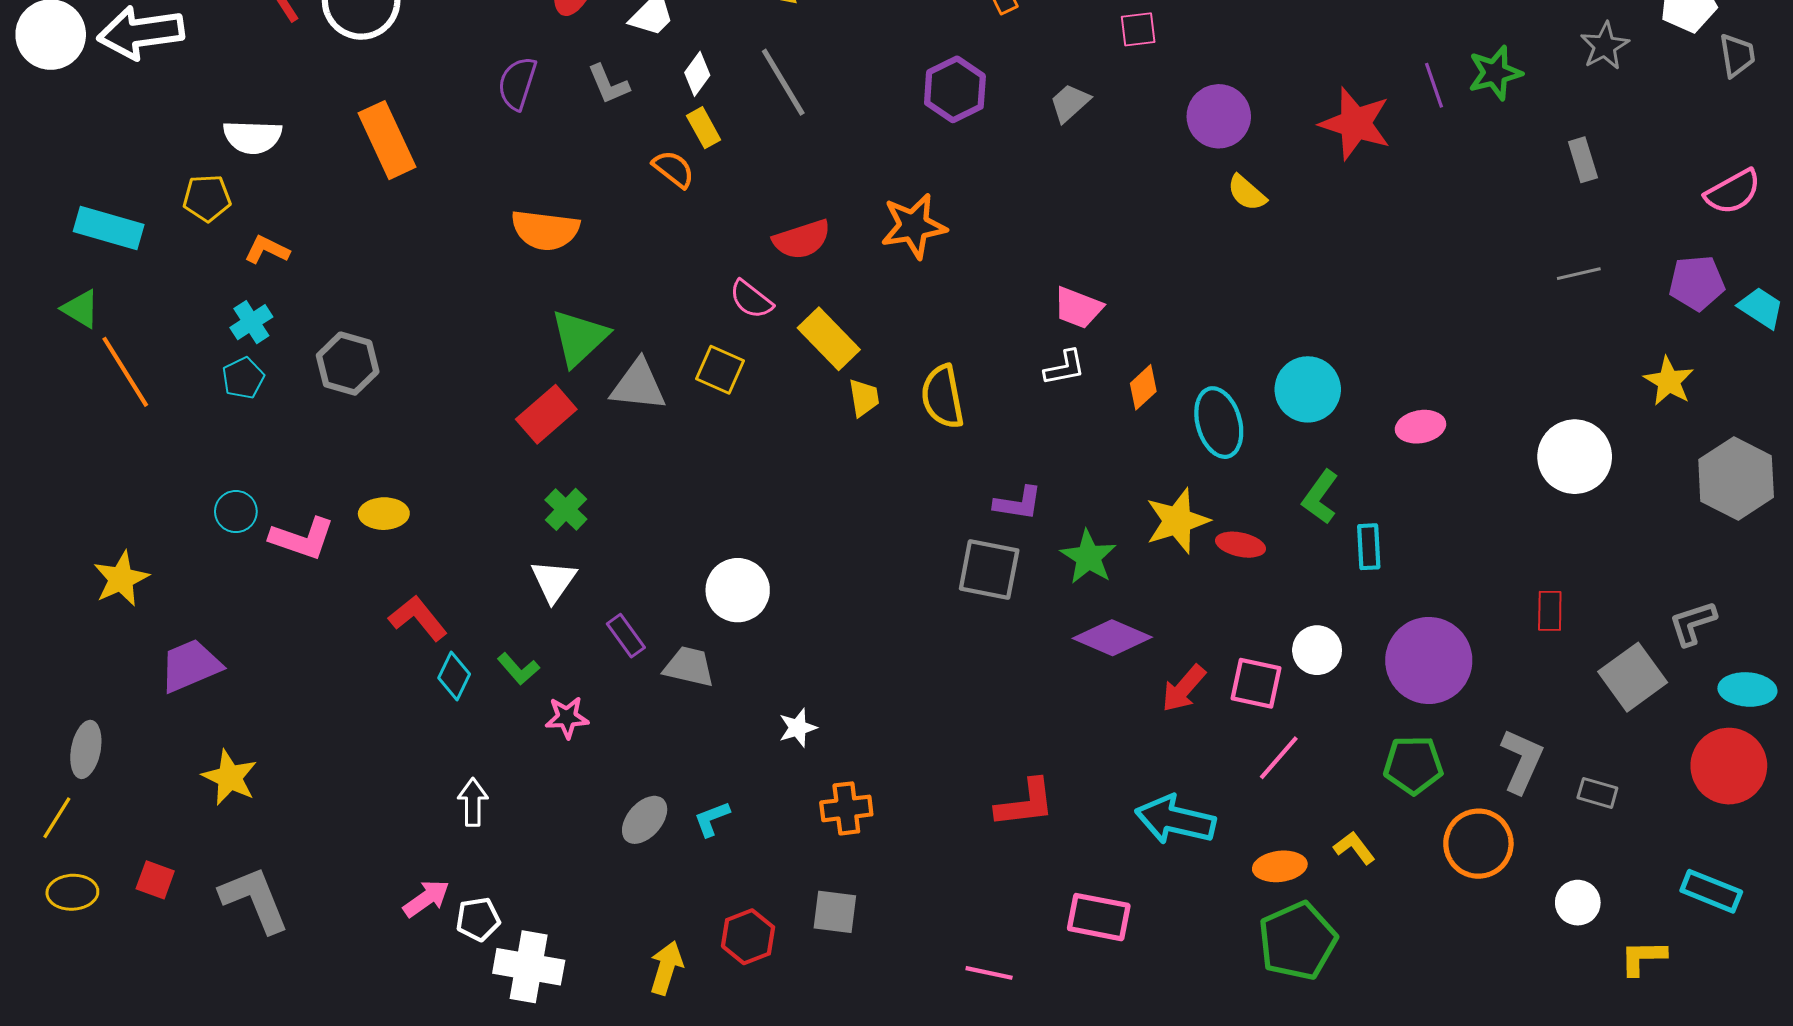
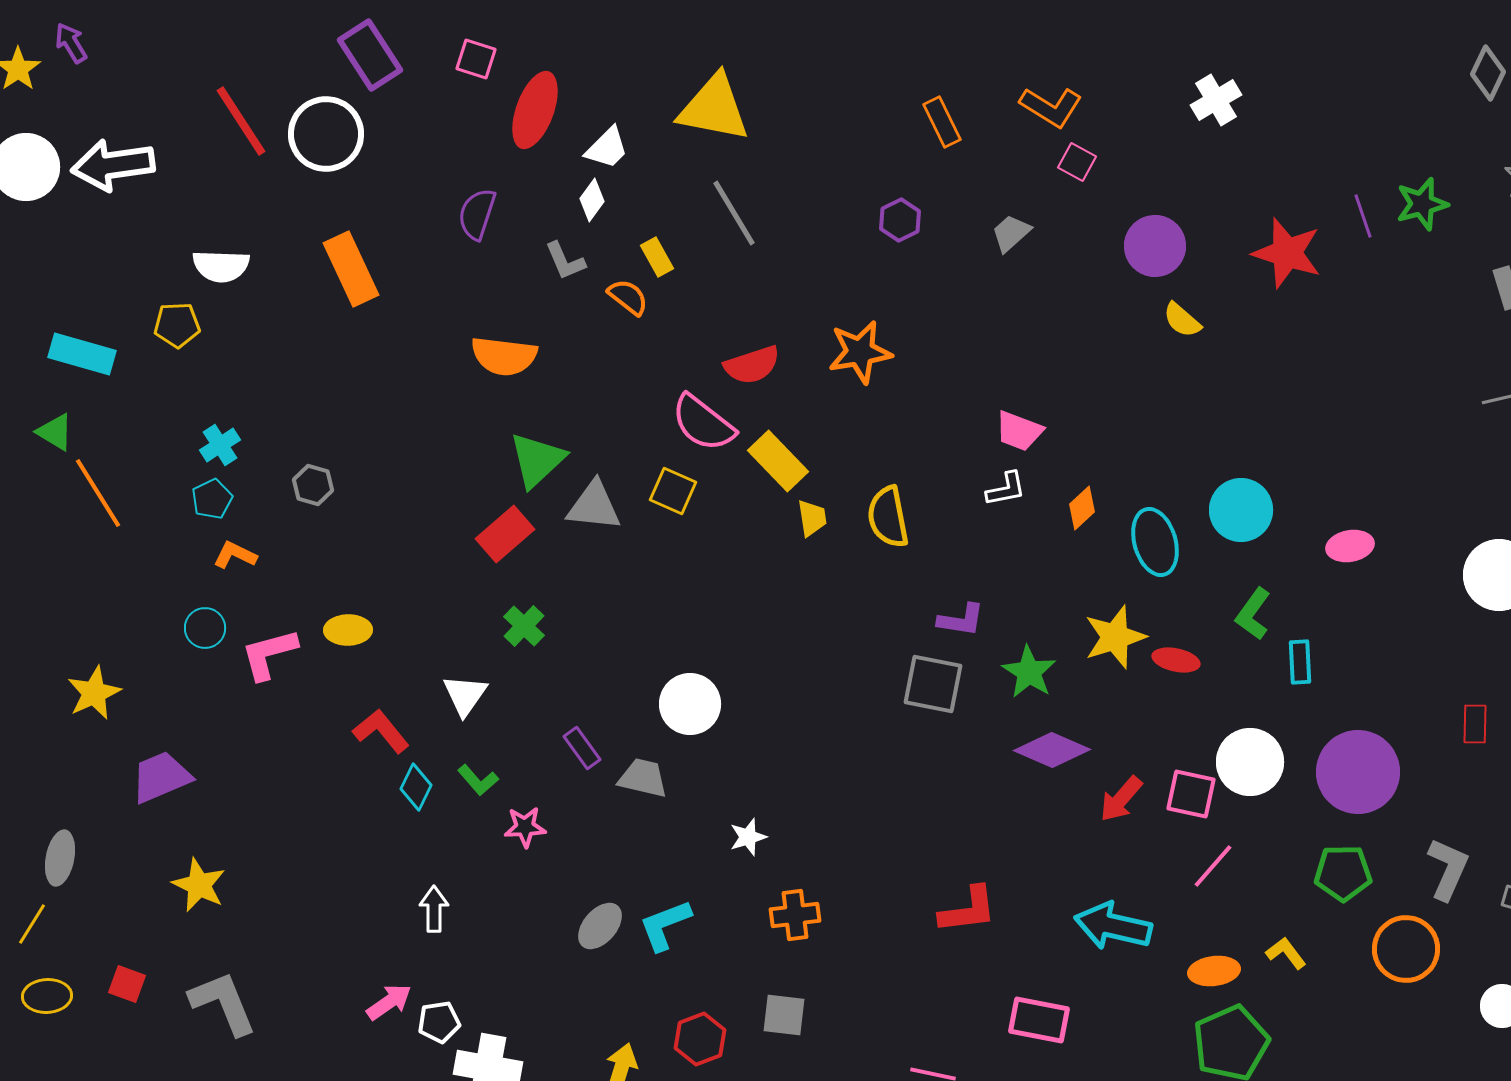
pink square: (1138, 29) -> (1077, 162), turned 36
white diamond: (697, 74) -> (592, 200), moved
gray L-shape: (608, 84) -> (565, 261), moved
purple hexagon: (955, 89) -> (900, 220), size x0.7
orange L-shape: (267, 250) -> (235, 555), moved
pink semicircle: (751, 299) -> (703, 423), size x1.5
gray hexagon: (348, 364) -> (313, 485), size x0.7
pink L-shape: (302, 538) -> (269, 654), turned 146
white triangle: (554, 581) -> (465, 695), moved
white circle: (1317, 650) -> (1250, 762), size x1.4
cyan L-shape: (712, 819) -> (665, 925), size x1.5

